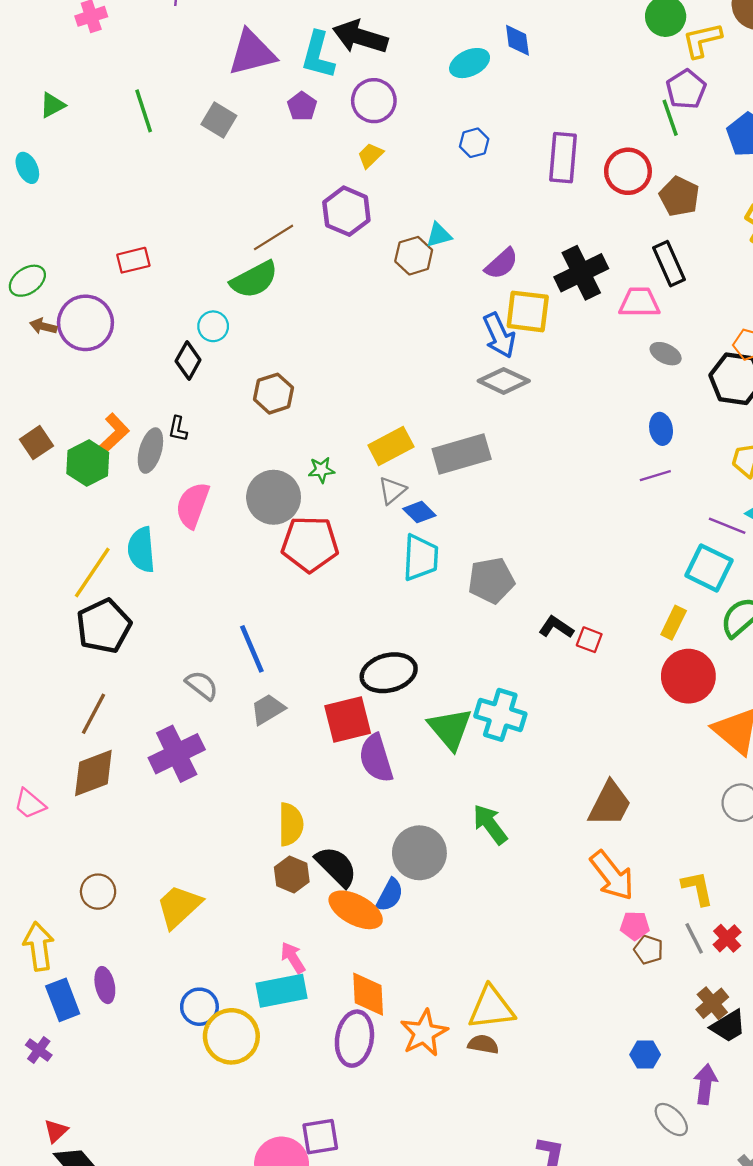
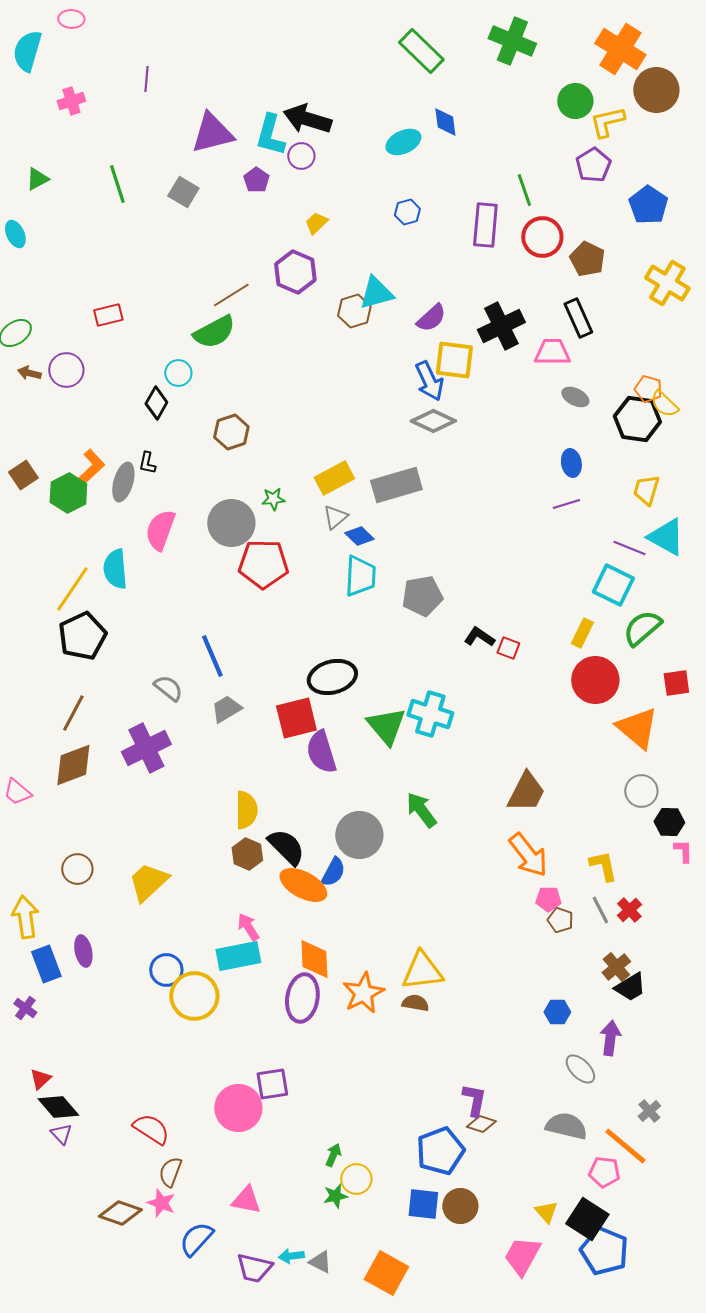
purple circle: (374, 101) -> (301, 156), moved, size x0.7
green line: (670, 118) -> (524, 190), moved
cyan triangle: (439, 235) -> (376, 293), size x1.5
purple circle: (85, 323) -> (66, 370), size x0.7

